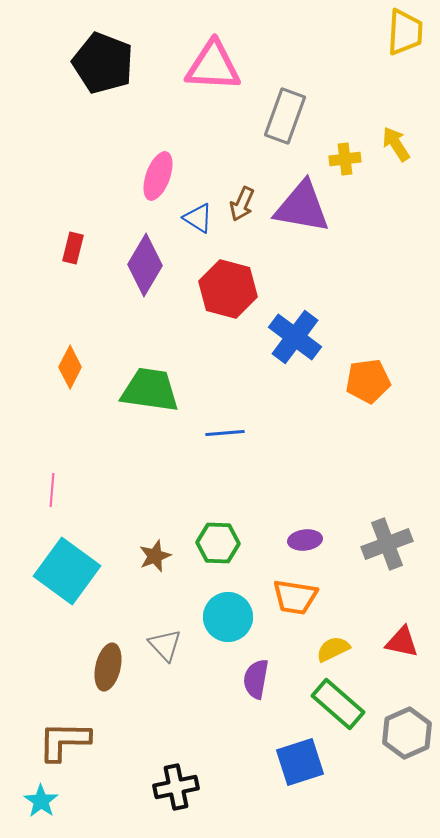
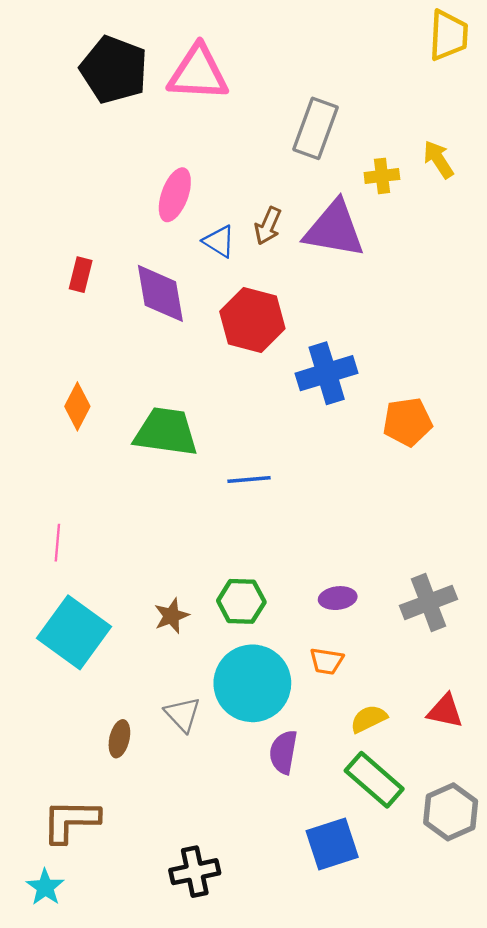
pink triangle: (213, 66) -> (198, 73), moved
purple diamond: (145, 265) -> (160, 293), turned -40
blue cross: (295, 337) -> (327, 373), turned 36
orange trapezoid: (295, 597) -> (327, 661), size x0.7
cyan circle: (228, 617) -> (252, 683), size x1.4
brown ellipse: (108, 667) -> (119, 739), size x0.7

